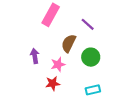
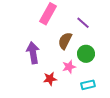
purple arrow: (35, 56) -> (33, 53), size x1.5
pink star: (58, 64) -> (69, 67), moved

